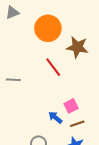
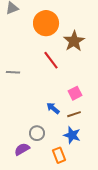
brown star: (77, 47) -> (74, 41), turned 30
pink square: (71, 106) -> (75, 93), moved

